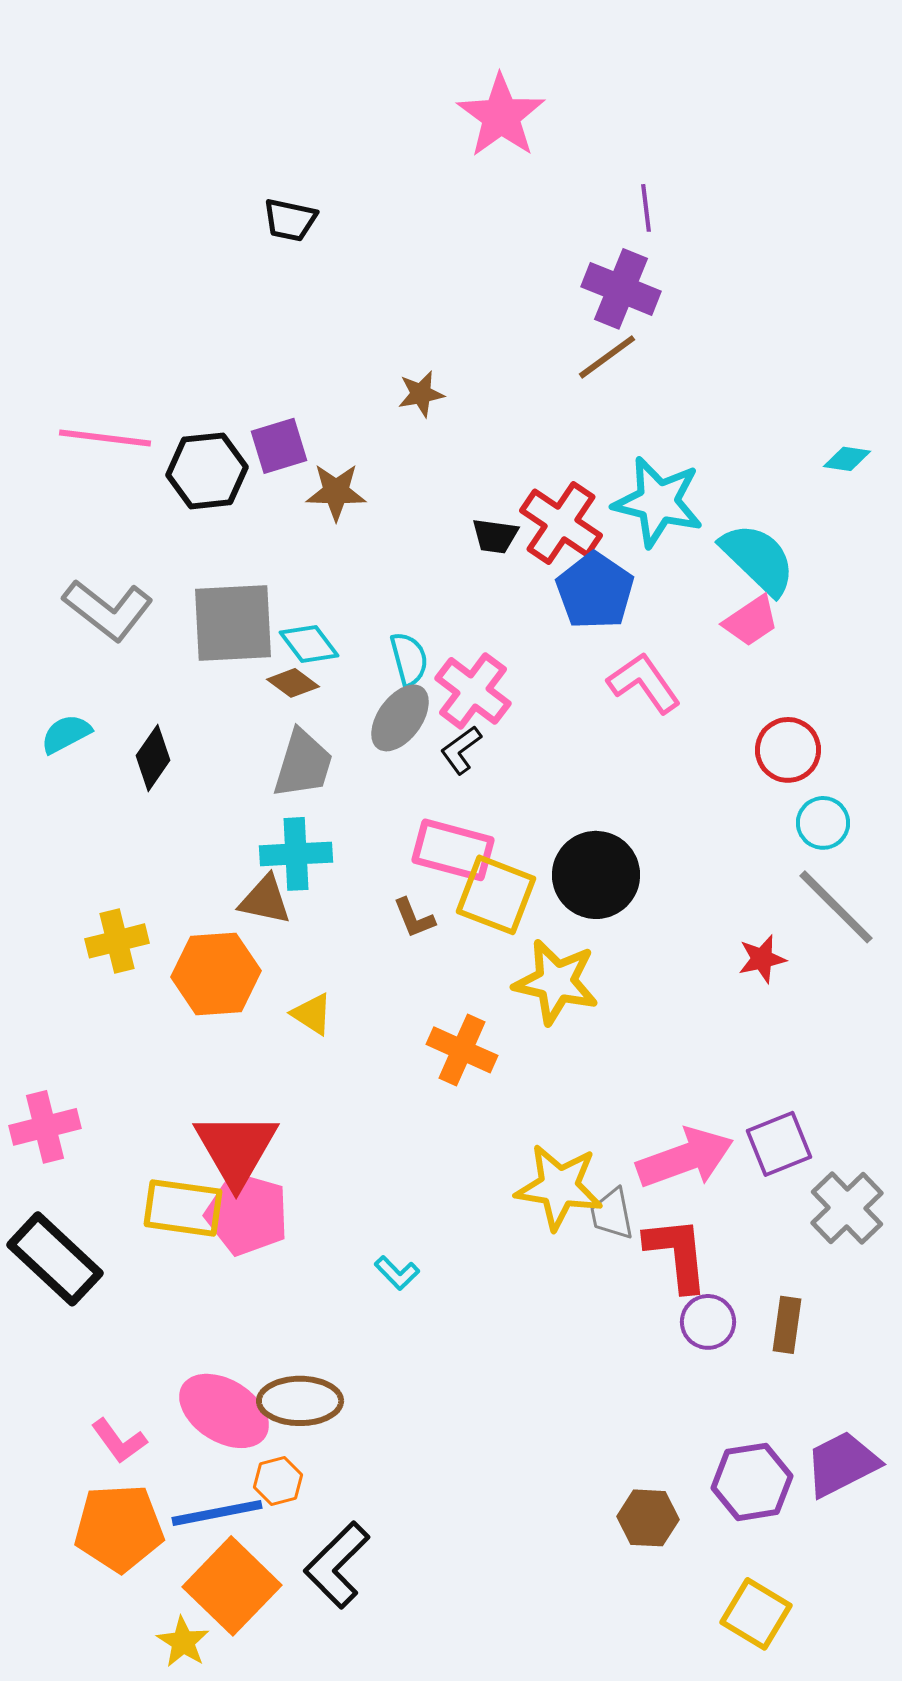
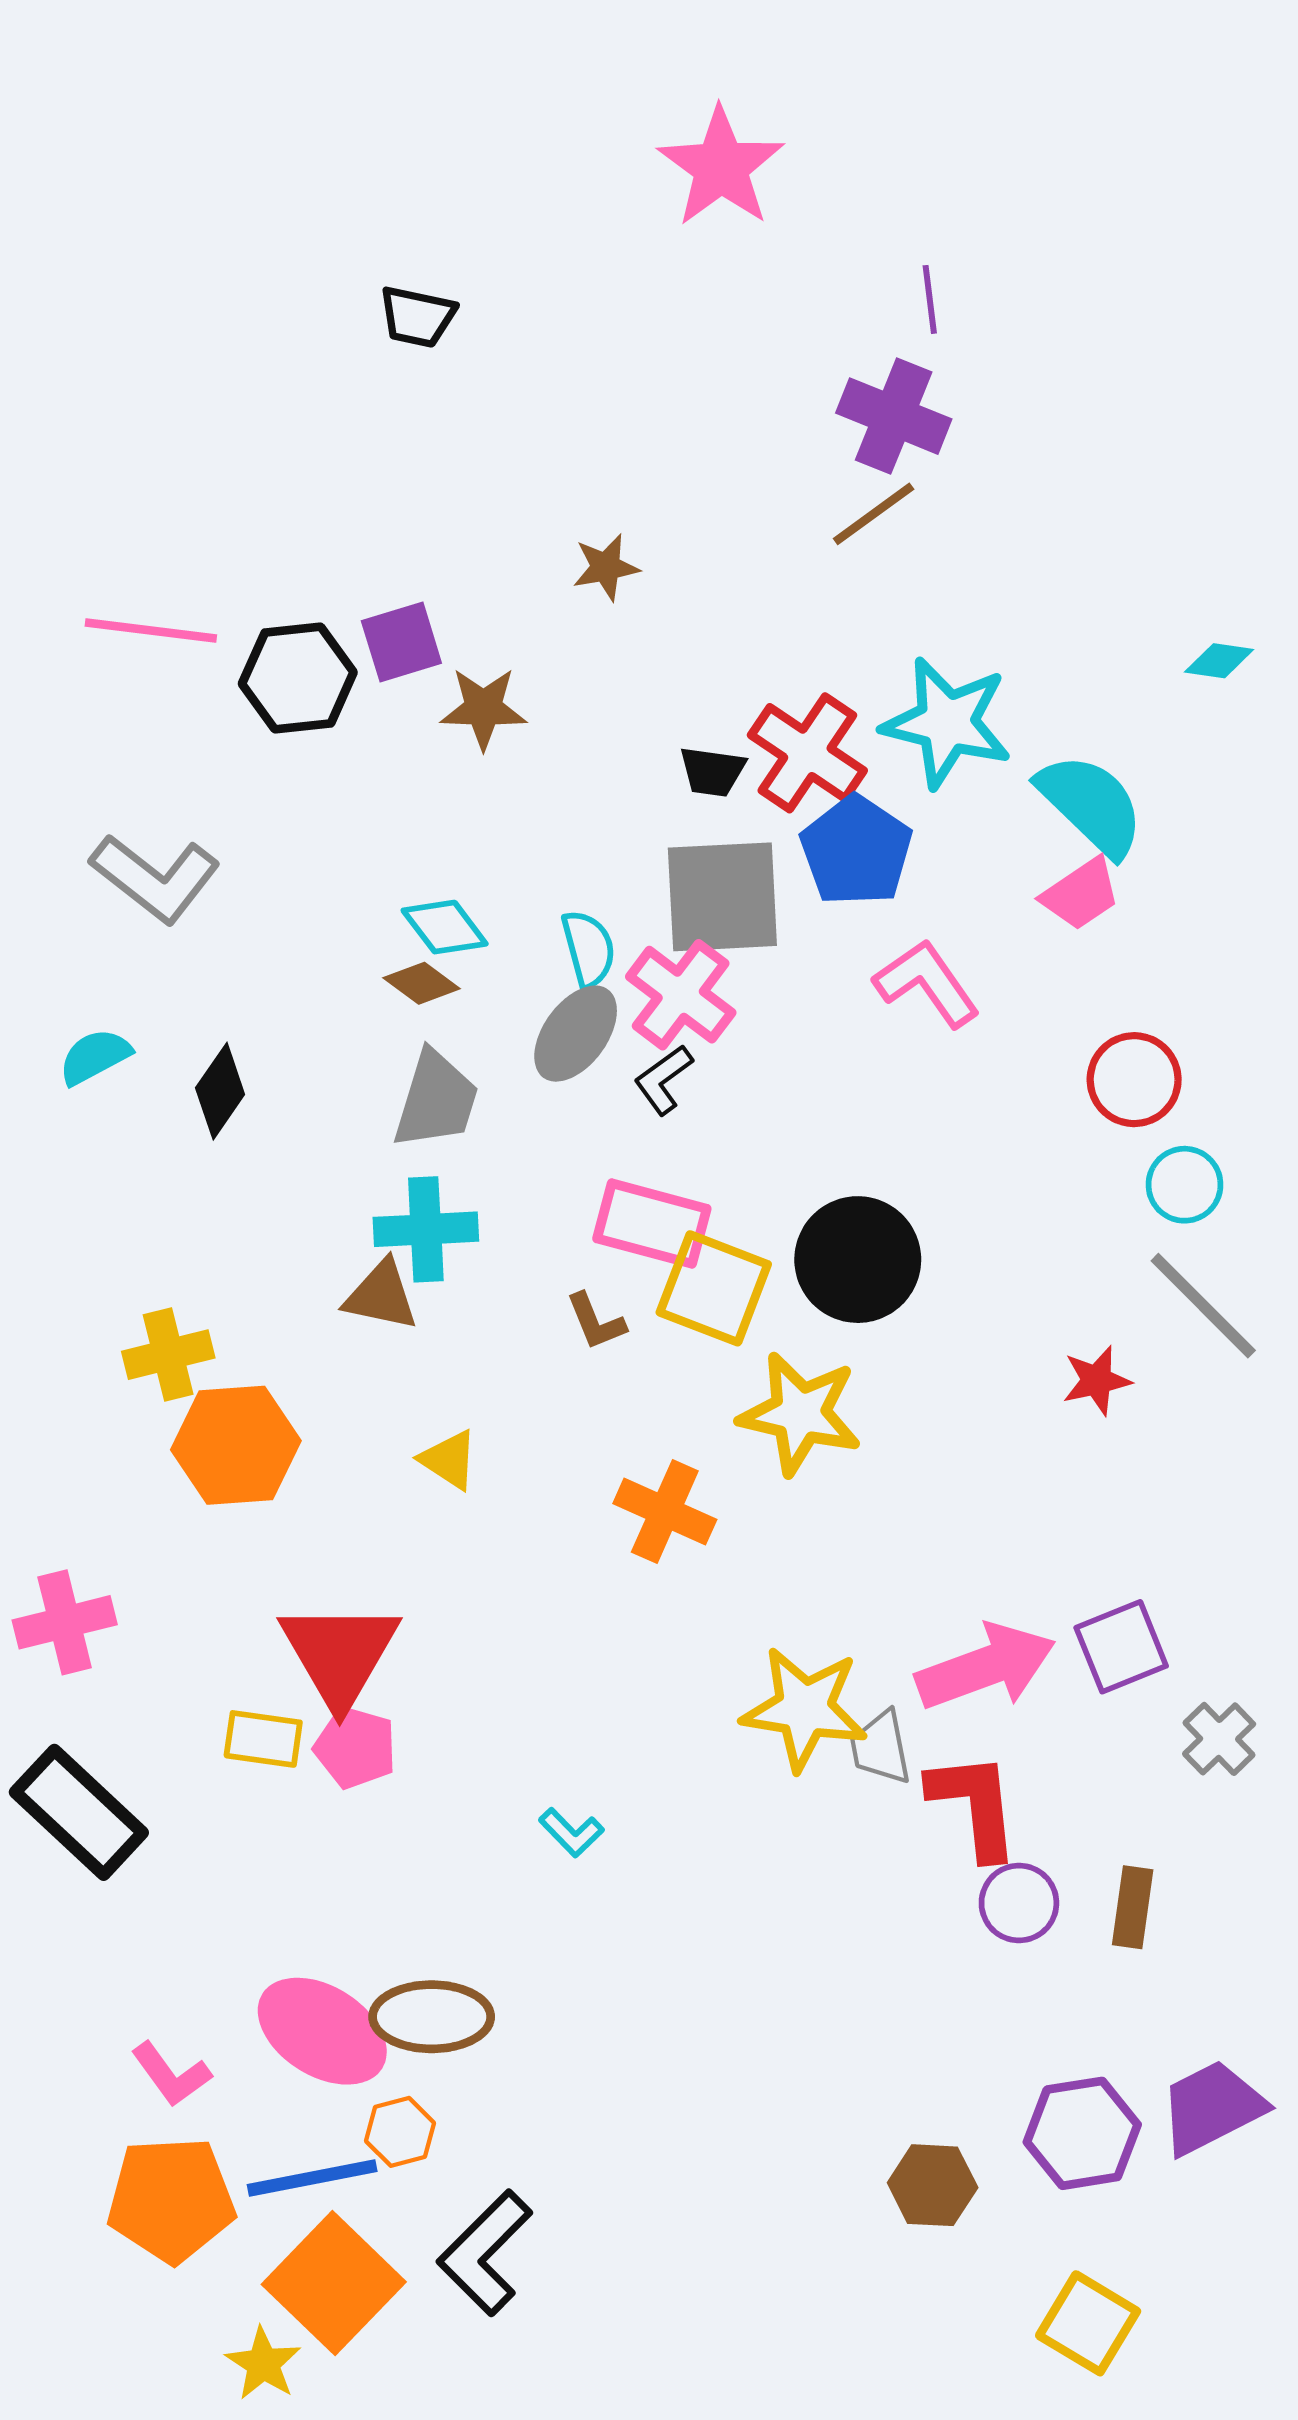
gray square: (233, 623) -> (722, 897), moved
orange hexagon: (216, 974) -> (236, 1445), moved
yellow rectangle: (183, 1208) -> (263, 1739), size x0.7
gray cross: (847, 1208) -> (1219, 1739), size x0.7
pink pentagon: (247, 1214) -> (355, 1748), size x0.7

